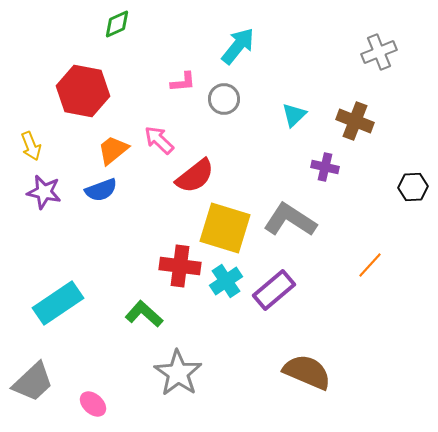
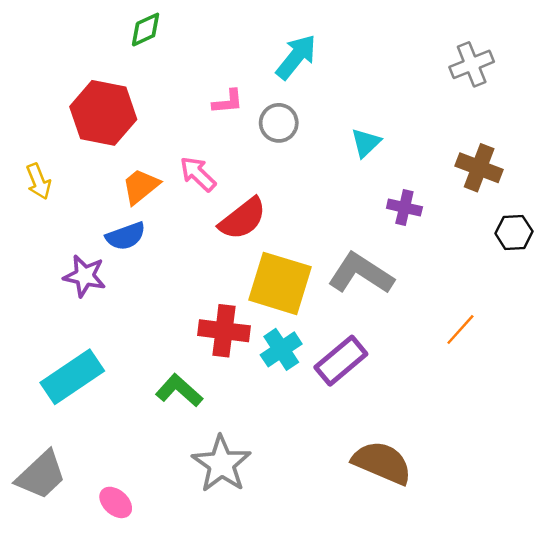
brown cross: (355, 121) -> (479, 168), moved
purple star: (44, 192) -> (85, 276), moved

